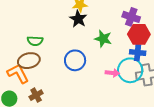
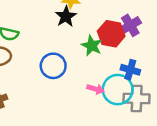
purple cross: (131, 17) -> (130, 25), turned 30
red hexagon: (139, 34) -> (111, 34), moved

